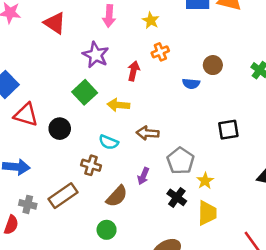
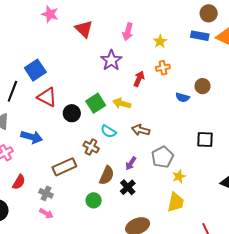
green square: (85, 92) -> (96, 103), moved
brown semicircle: (117, 196) -> (107, 175), turned -30
black cross: (177, 197) -> (128, 187), moved
gray cross: (28, 204) -> (46, 193), moved

